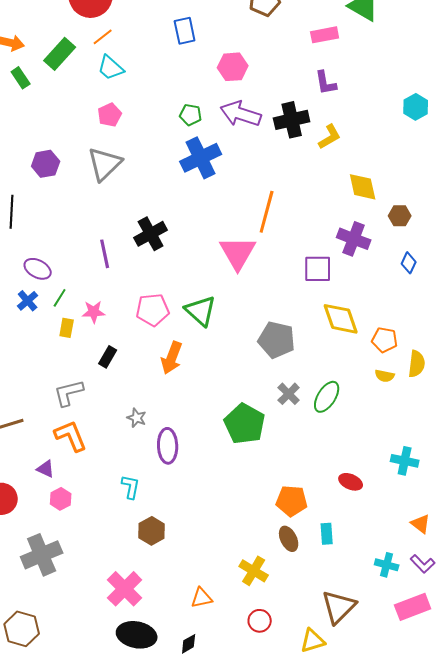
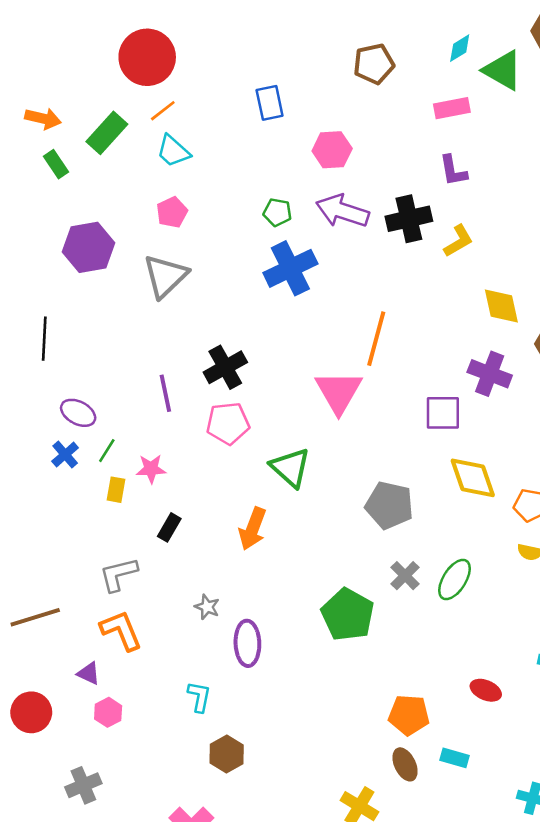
purple hexagon: (46, 164) -> (89, 247), moved, size x1.4
pink pentagon: (153, 310) -> (228, 423), moved
cyan rectangle: (327, 534) -> (454, 758), turned -70
gray cross: (42, 555) -> (83, 785), size x0.7

